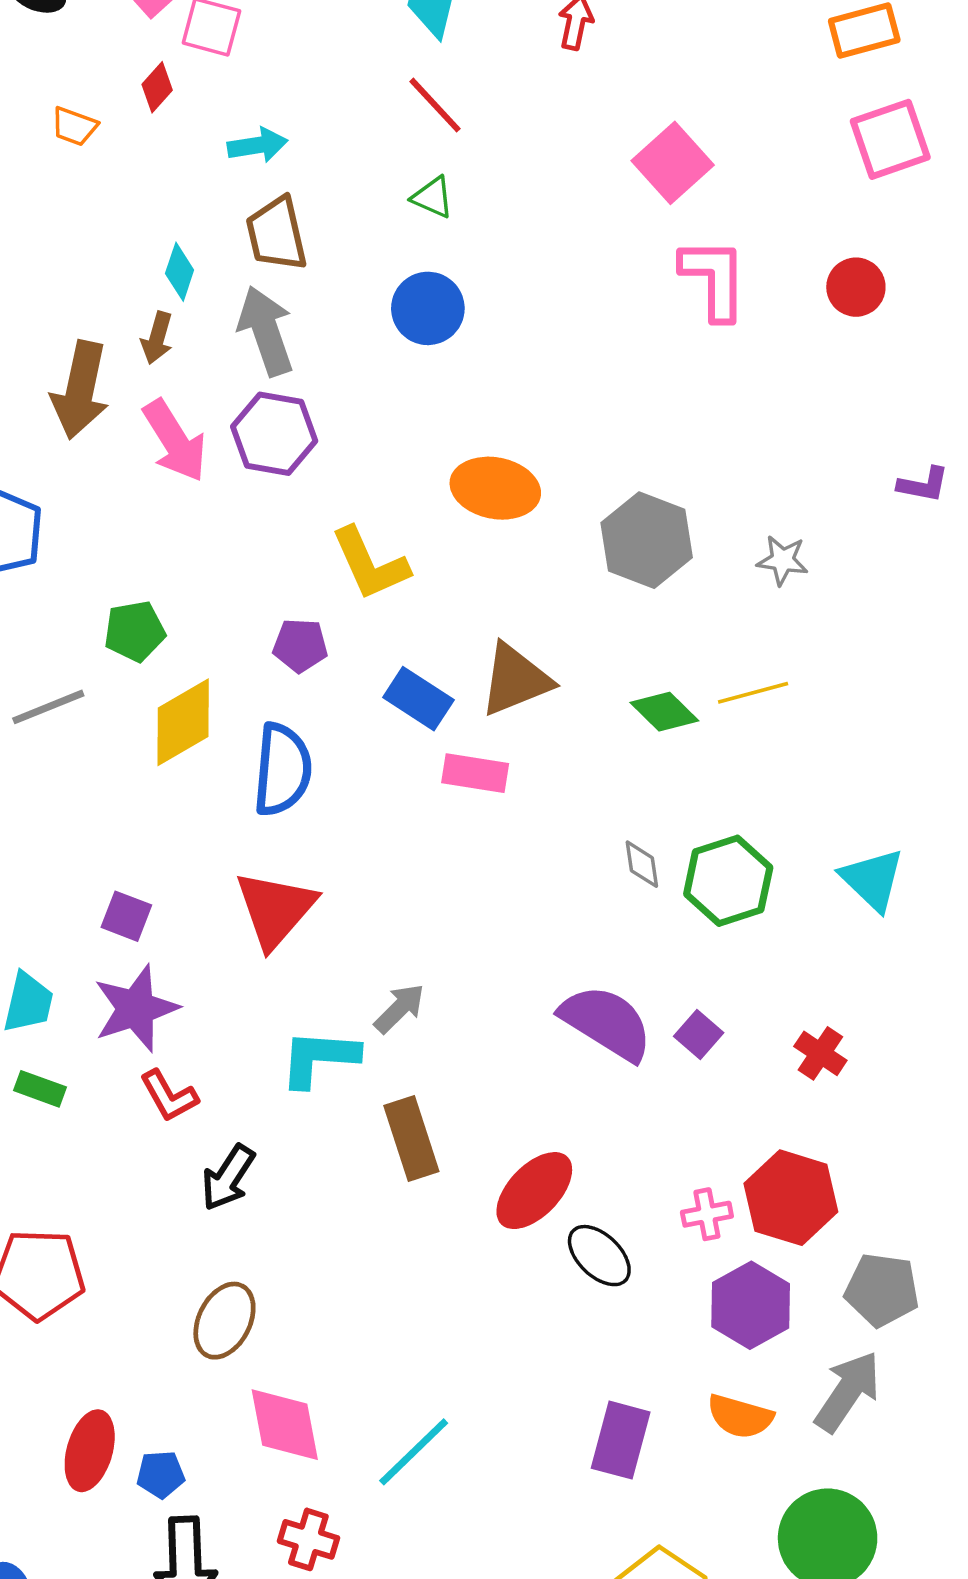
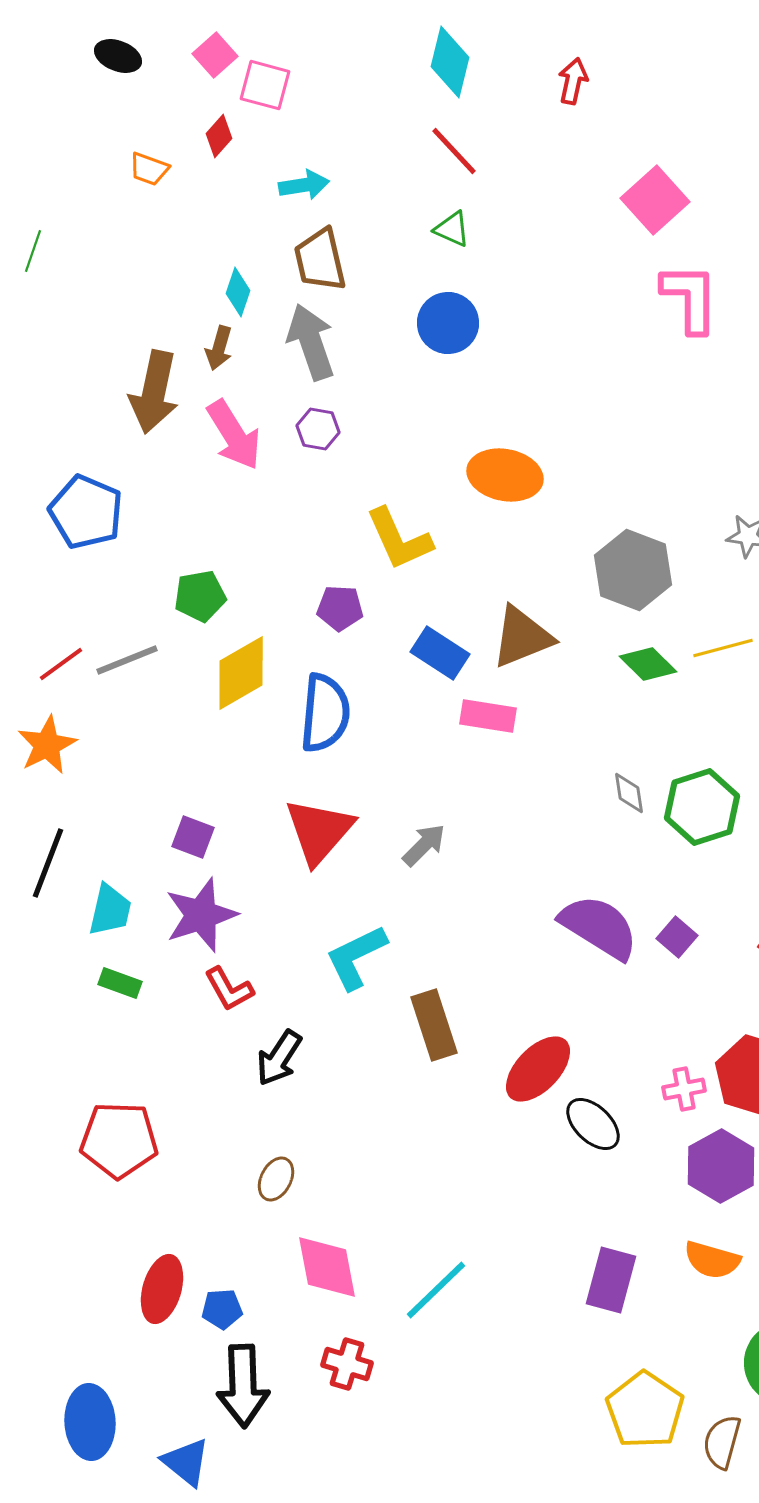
purple hexagon: (274, 434) -> (318, 429), size x0.6
gray hexagon: (647, 540) -> (633, 570), moved
gray arrow: (399, 1008) -> (424, 845), moved
cyan L-shape: (319, 1058) -> (356, 957), turned -30
brown ellipse: (224, 1321) -> (276, 1179), size x0.7

